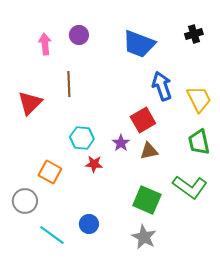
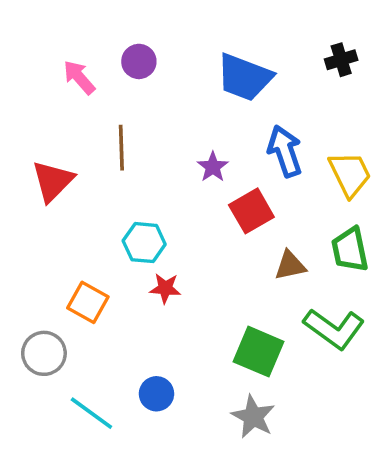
pink arrow: (45, 44) -> (79, 77), turned -35
purple star: (121, 143) -> (213, 167), moved
brown triangle: (149, 151) -> (290, 265), moved

